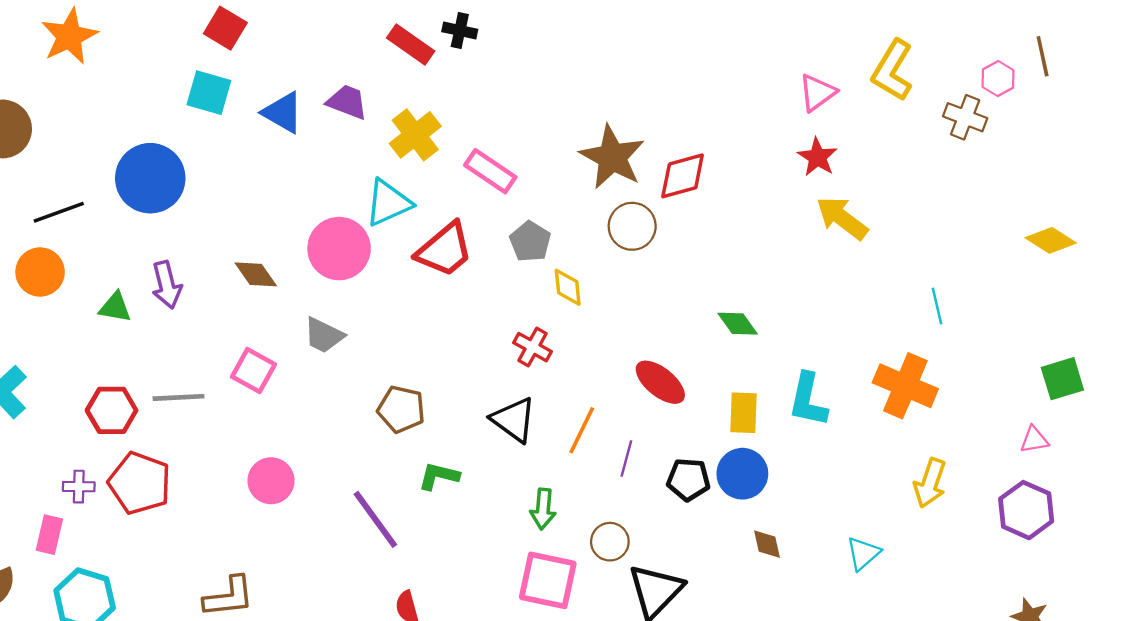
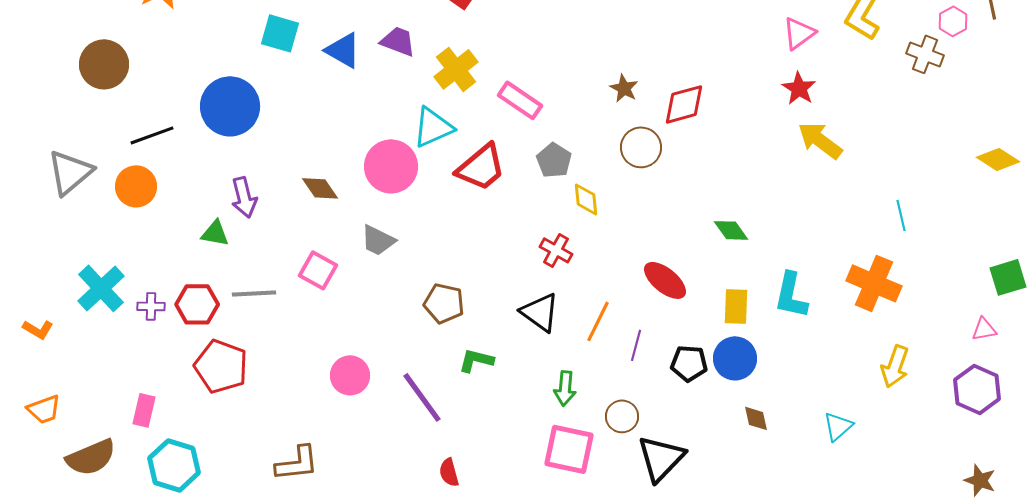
brown star: (612, 157) -> (624, 88), size x0.5
green triangle: (115, 307) -> (215, 233), moved
pink circle: (271, 481) -> (350, 375), moved
purple cross: (79, 487) -> (151, 306), moved

